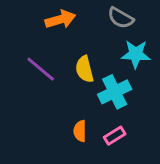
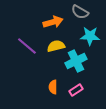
orange arrow: (60, 19) -> (53, 22), moved
yellow semicircle: (84, 69) -> (56, 46), turned 90

